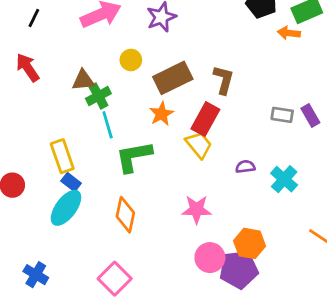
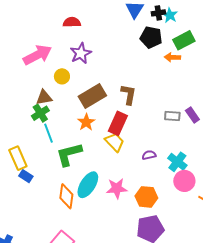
yellow circle: (131, 60) -> (62, 76), moved
brown triangle: (83, 80) -> (44, 97), moved
cyan ellipse: (66, 208) -> (88, 185), moved
orange hexagon: (250, 243) -> (146, 197), moved
pink circle: (210, 258) -> (184, 181), moved

